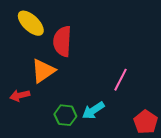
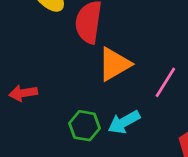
orange triangle: (43, 71) -> (114, 64), moved

